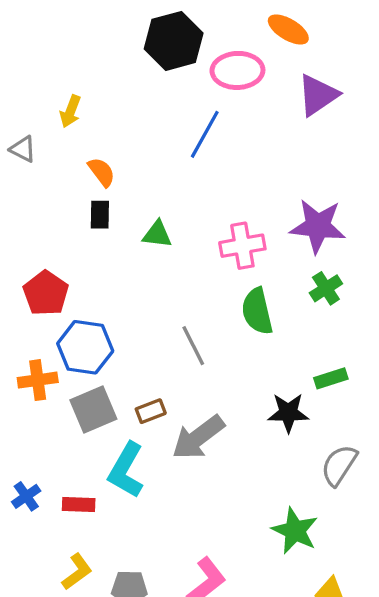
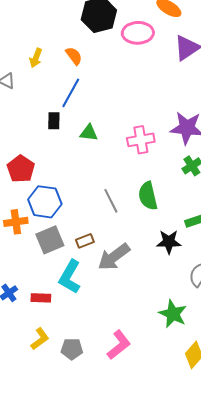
blue line: (205, 134) -> (71, 93), moved
orange semicircle: (102, 172) -> (74, 56), moved
green semicircle: (257, 311) -> (148, 196), moved

